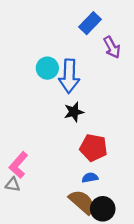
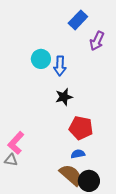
purple arrow: (112, 47) -> (97, 41), turned 54
blue arrow: (69, 76) -> (60, 66), size x0.7

